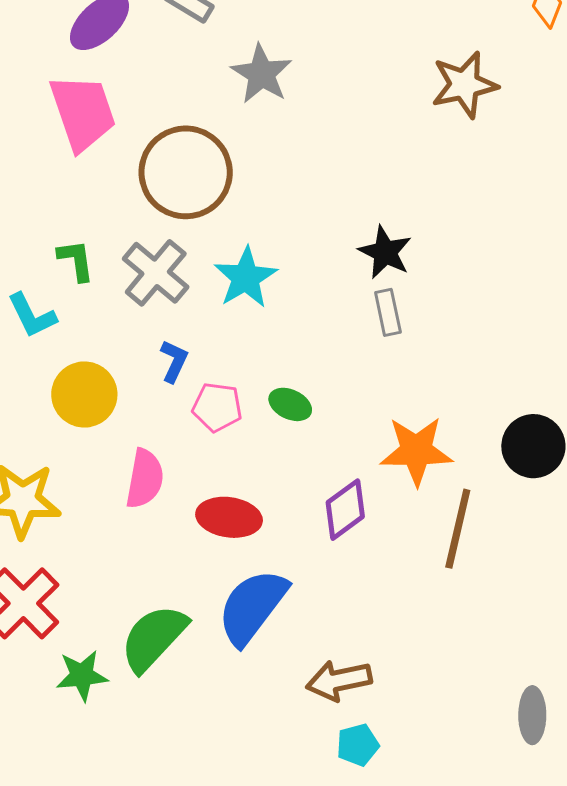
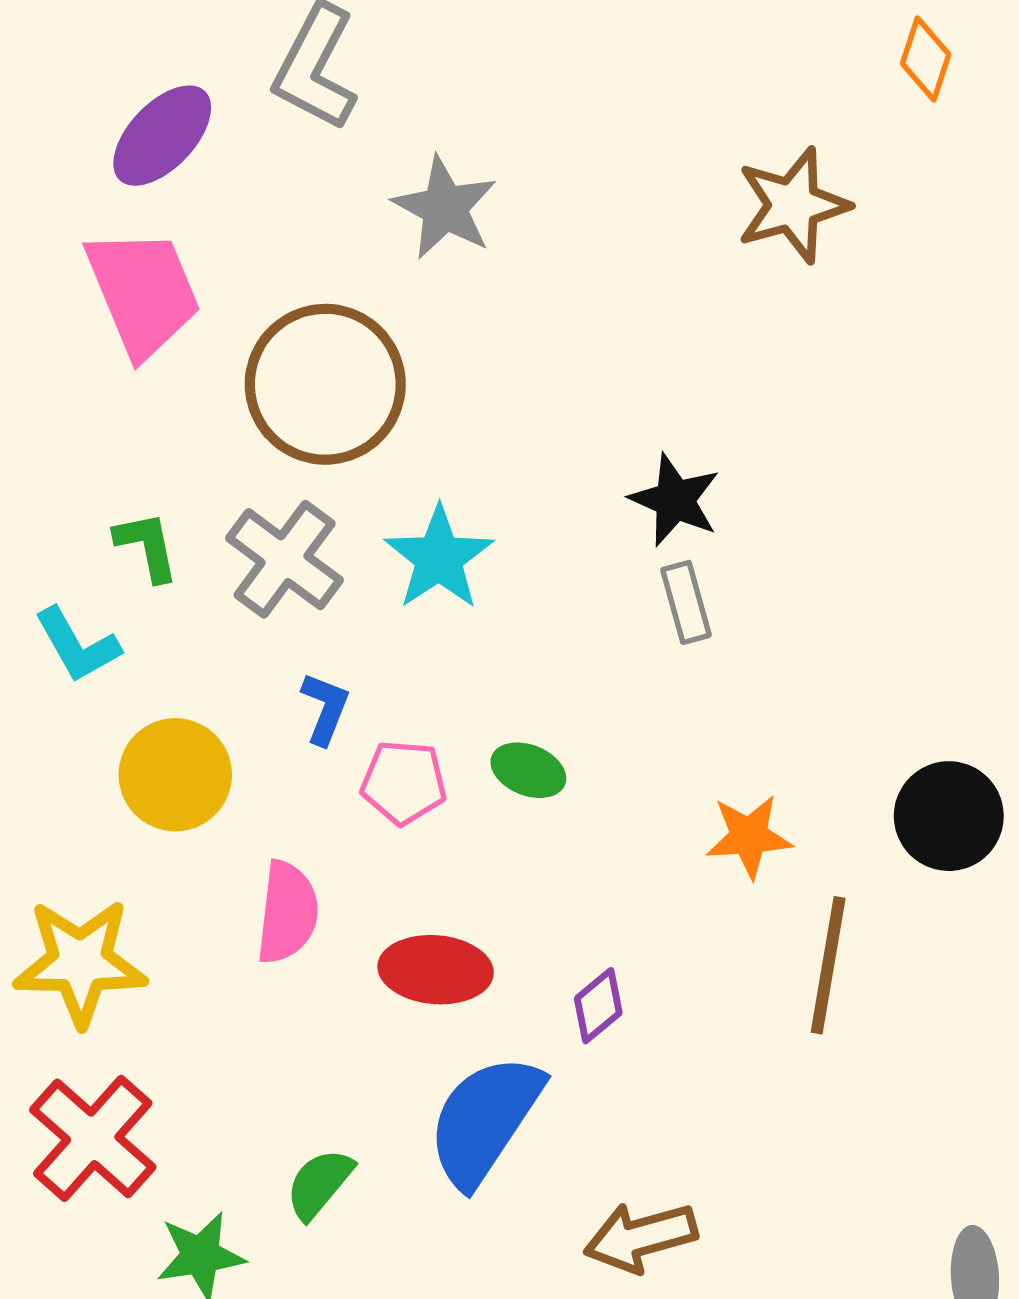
orange star: (416, 451) -> (749, 836), size x0.7
purple diamond: (345, 510) -> (598, 1006), moved, size x0.7
green semicircle: (154, 638) -> (319, 1184), size x0.6

